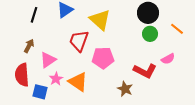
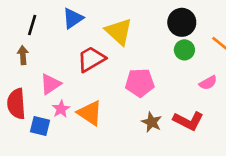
red trapezoid: (79, 41) -> (91, 59), turned 40
brown arrow: (29, 46) -> (23, 55), moved, turned -32
pink pentagon: (103, 58) -> (140, 83), moved
red L-shape: (145, 71) -> (188, 121), moved

